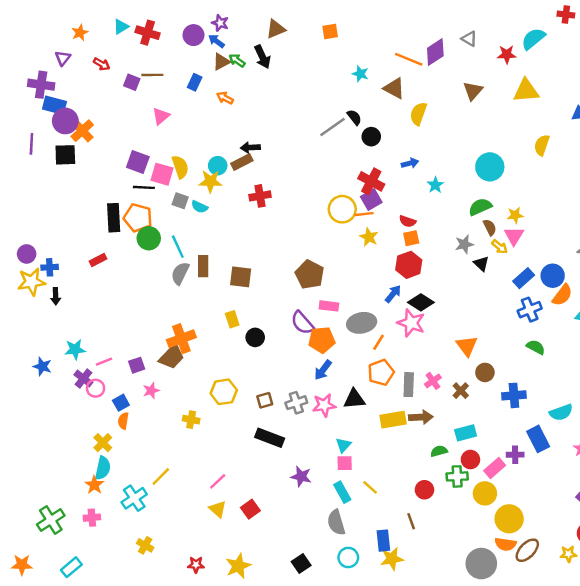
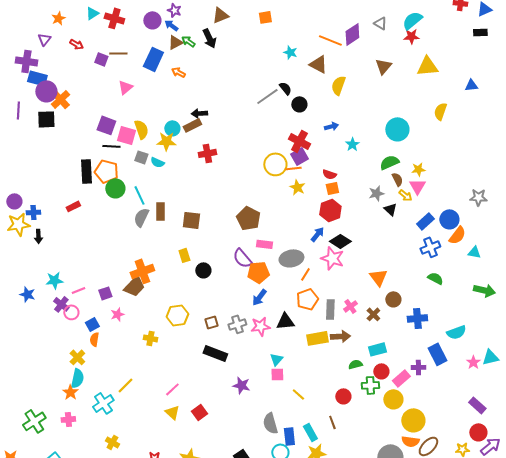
cyan semicircle: (533, 39) -> (412, 20), moved
blue rectangle: (195, 82) -> (153, 59), size x1.6
cyan rectangle: (342, 492) -> (310, 432), moved
blue rectangle: (383, 541) -> (289, 436), moved

